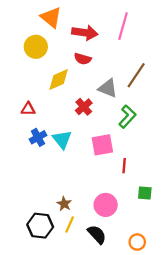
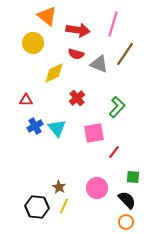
brown line: (136, 75) -> (125, 54), moved
gray triangle: (108, 88) -> (99, 64), moved
red line: (124, 166) -> (114, 152), turned 32
black semicircle: (97, 234) -> (127, 200), moved

